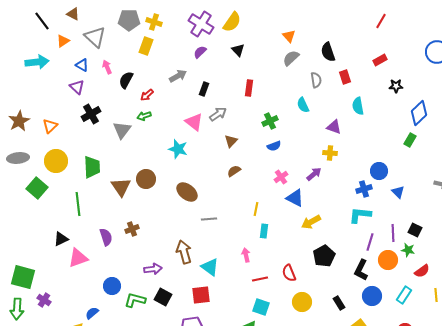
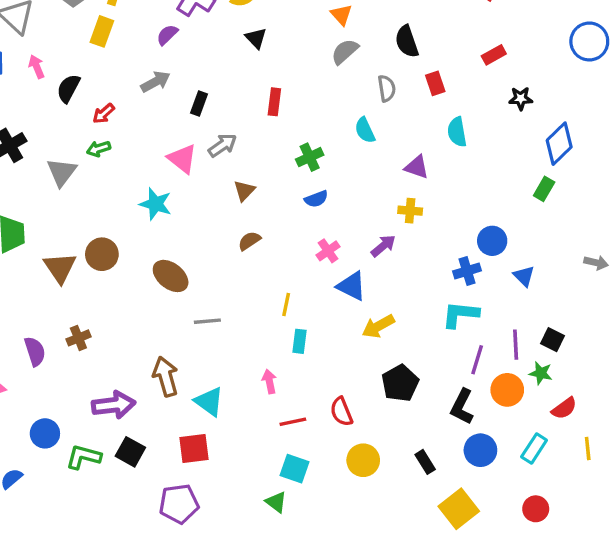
purple semicircle: (200, 52) -> (167, 35), moved
purple arrow: (153, 269) -> (114, 405), size x1.4

